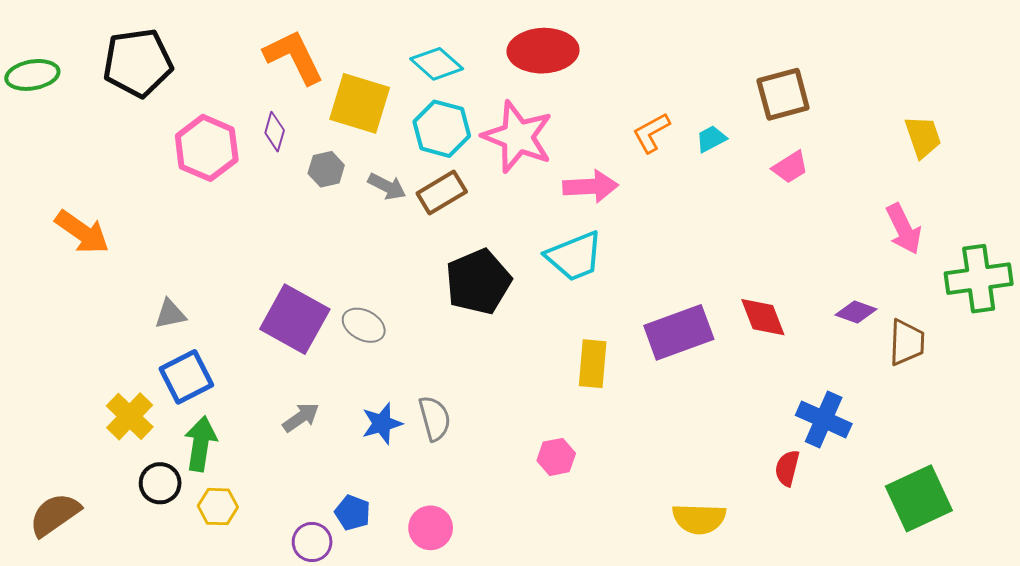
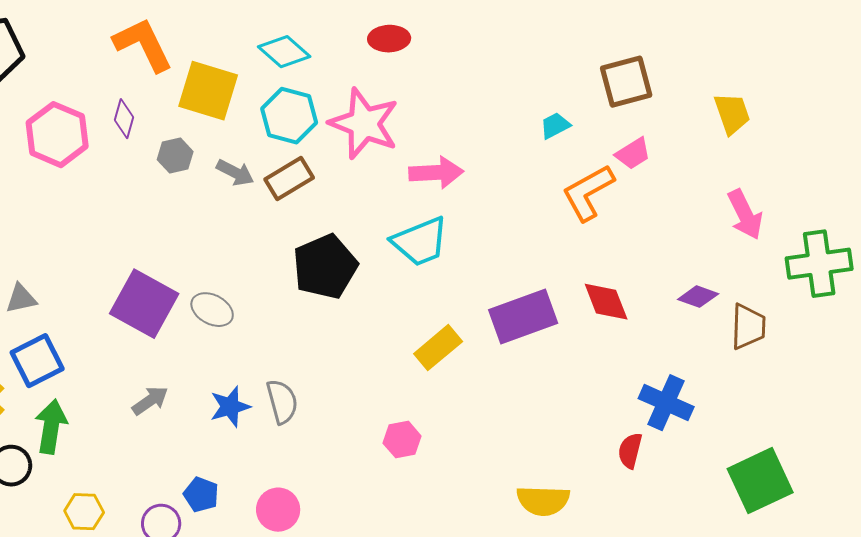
red ellipse: (543, 51) -> (389, 39), size x0.6
orange L-shape: (651, 133) -> (588, 193), moved, size x1.4
yellow trapezoid: (923, 137) -> (732, 114), moved
yellow rectangle: (593, 364) -> (438, 348), turned 45
yellow hexagon: (218, 507) -> (84, 512), moved

